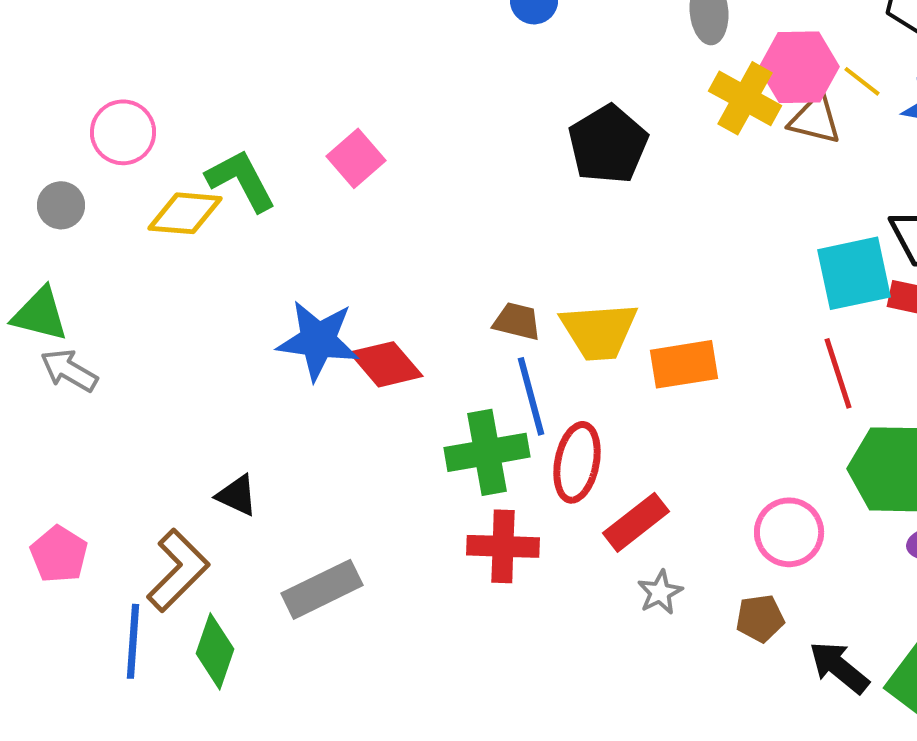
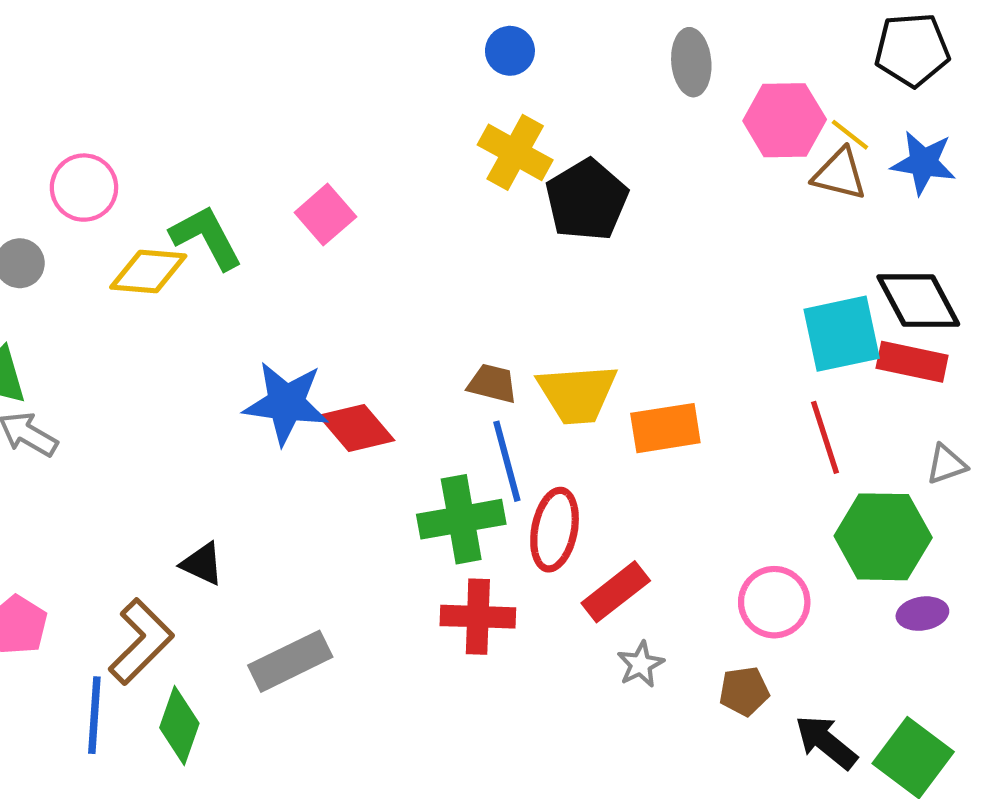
yellow cross: (745, 98) -> (515, 152), moved
brown triangle: (815, 119) -> (840, 174), moved

